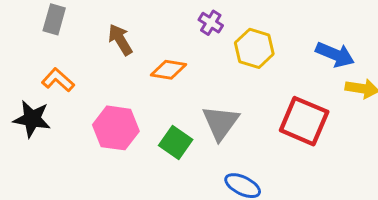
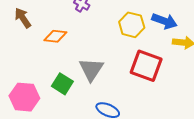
yellow hexagon: (254, 48) -> (132, 25), moved
pink hexagon: (116, 128) -> (24, 97), moved

